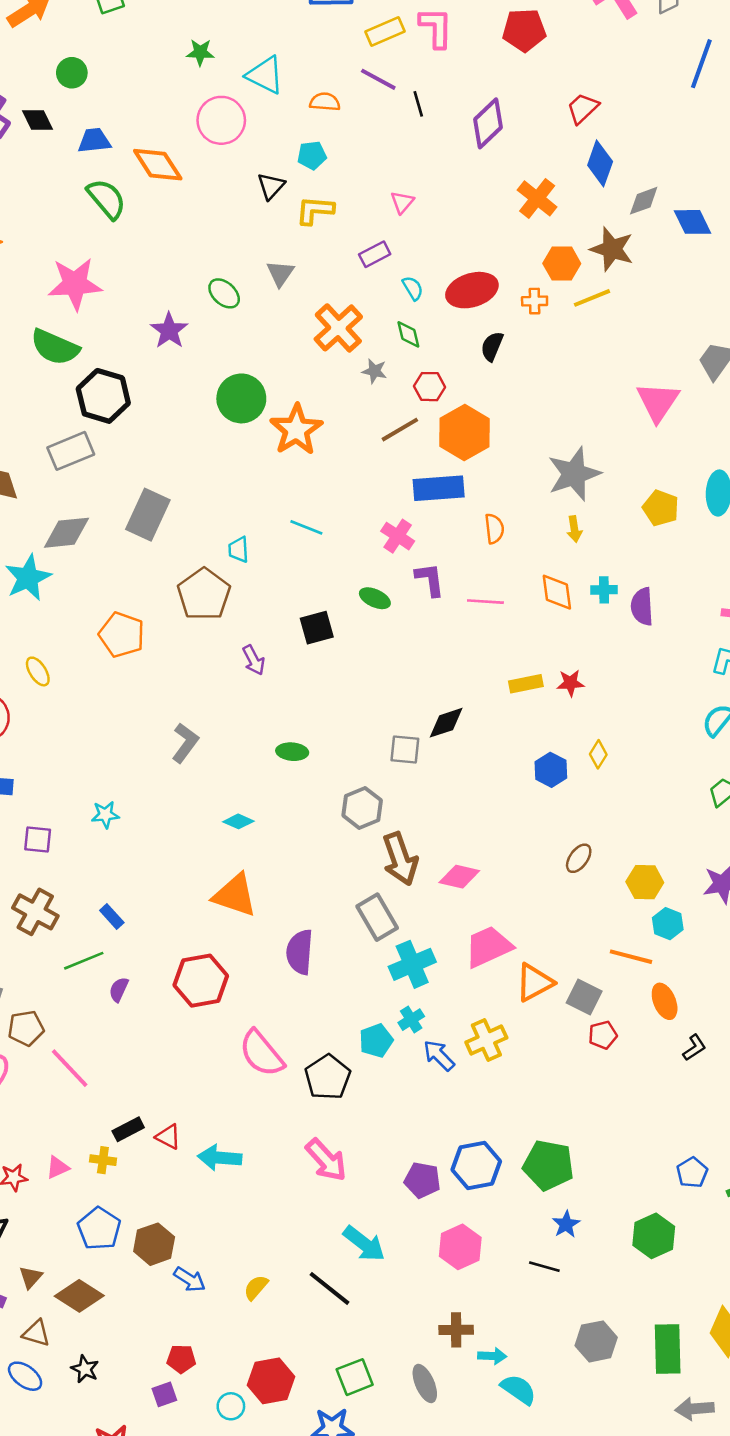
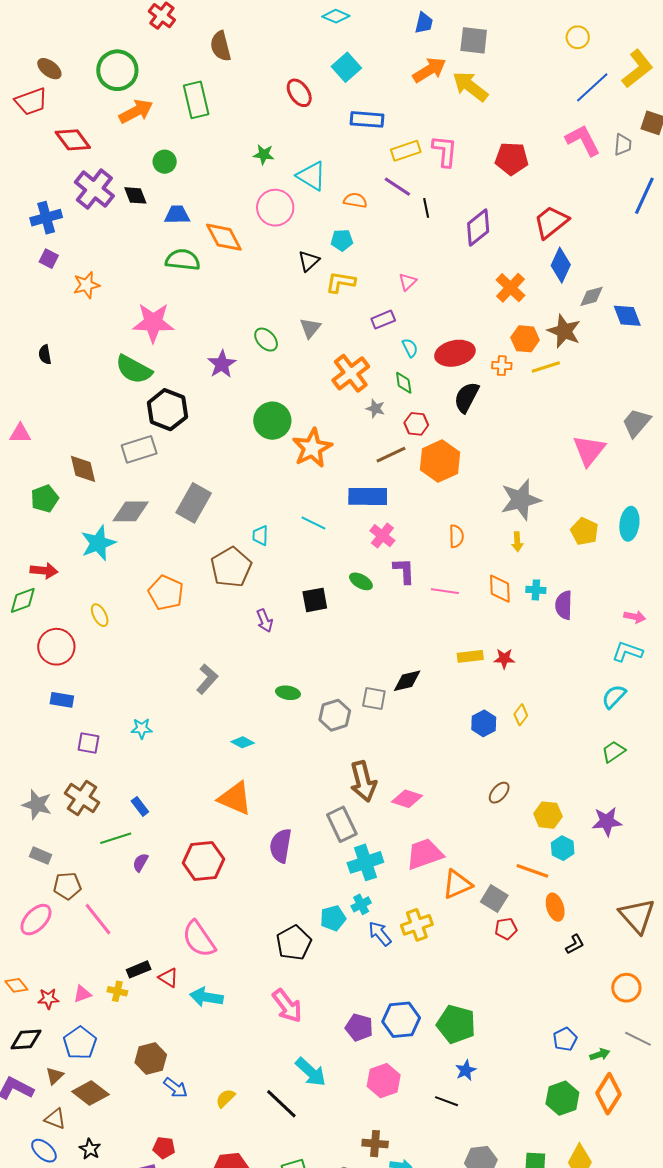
red trapezoid: (583, 108) -> (551, 222), size x1.4
green semicircle: (106, 199) -> (183, 260), turned -48
black semicircle: (492, 346) -> (467, 397), size x1.4
blue rectangle: (439, 488) -> (368, 496), moved
gray hexagon: (362, 808) -> (335, 715), moved
pink semicircle: (262, 1053) -> (199, 939), moved
blue pentagon: (99, 1229) -> (80, 1043), moved
green hexagon: (654, 1236) -> (562, 1098), moved

